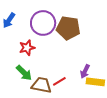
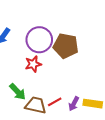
red star: (27, 48) -> (33, 64), moved
purple arrow: (85, 71) -> (74, 104), moved

